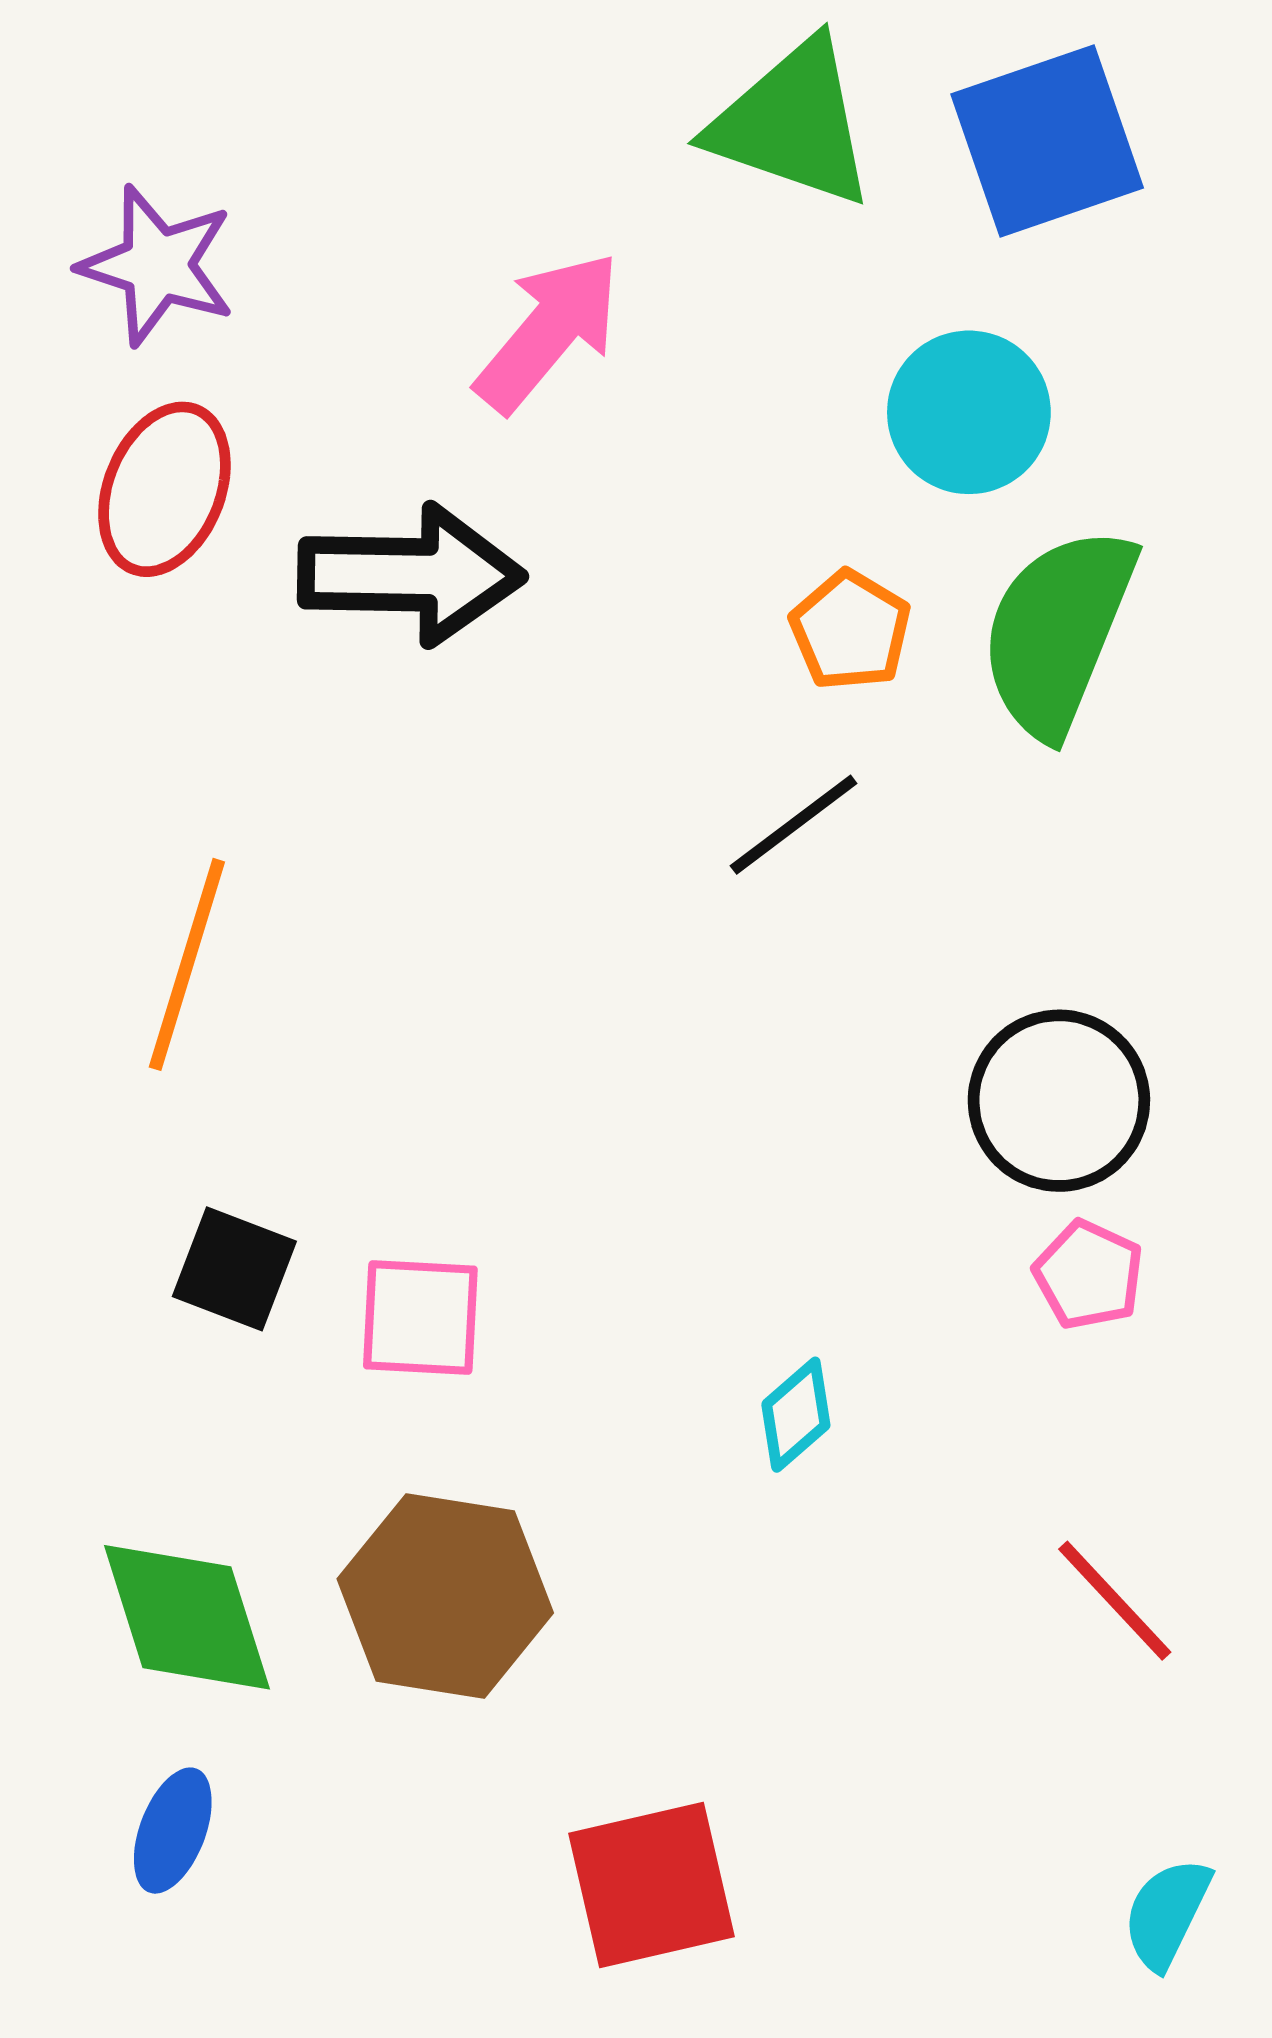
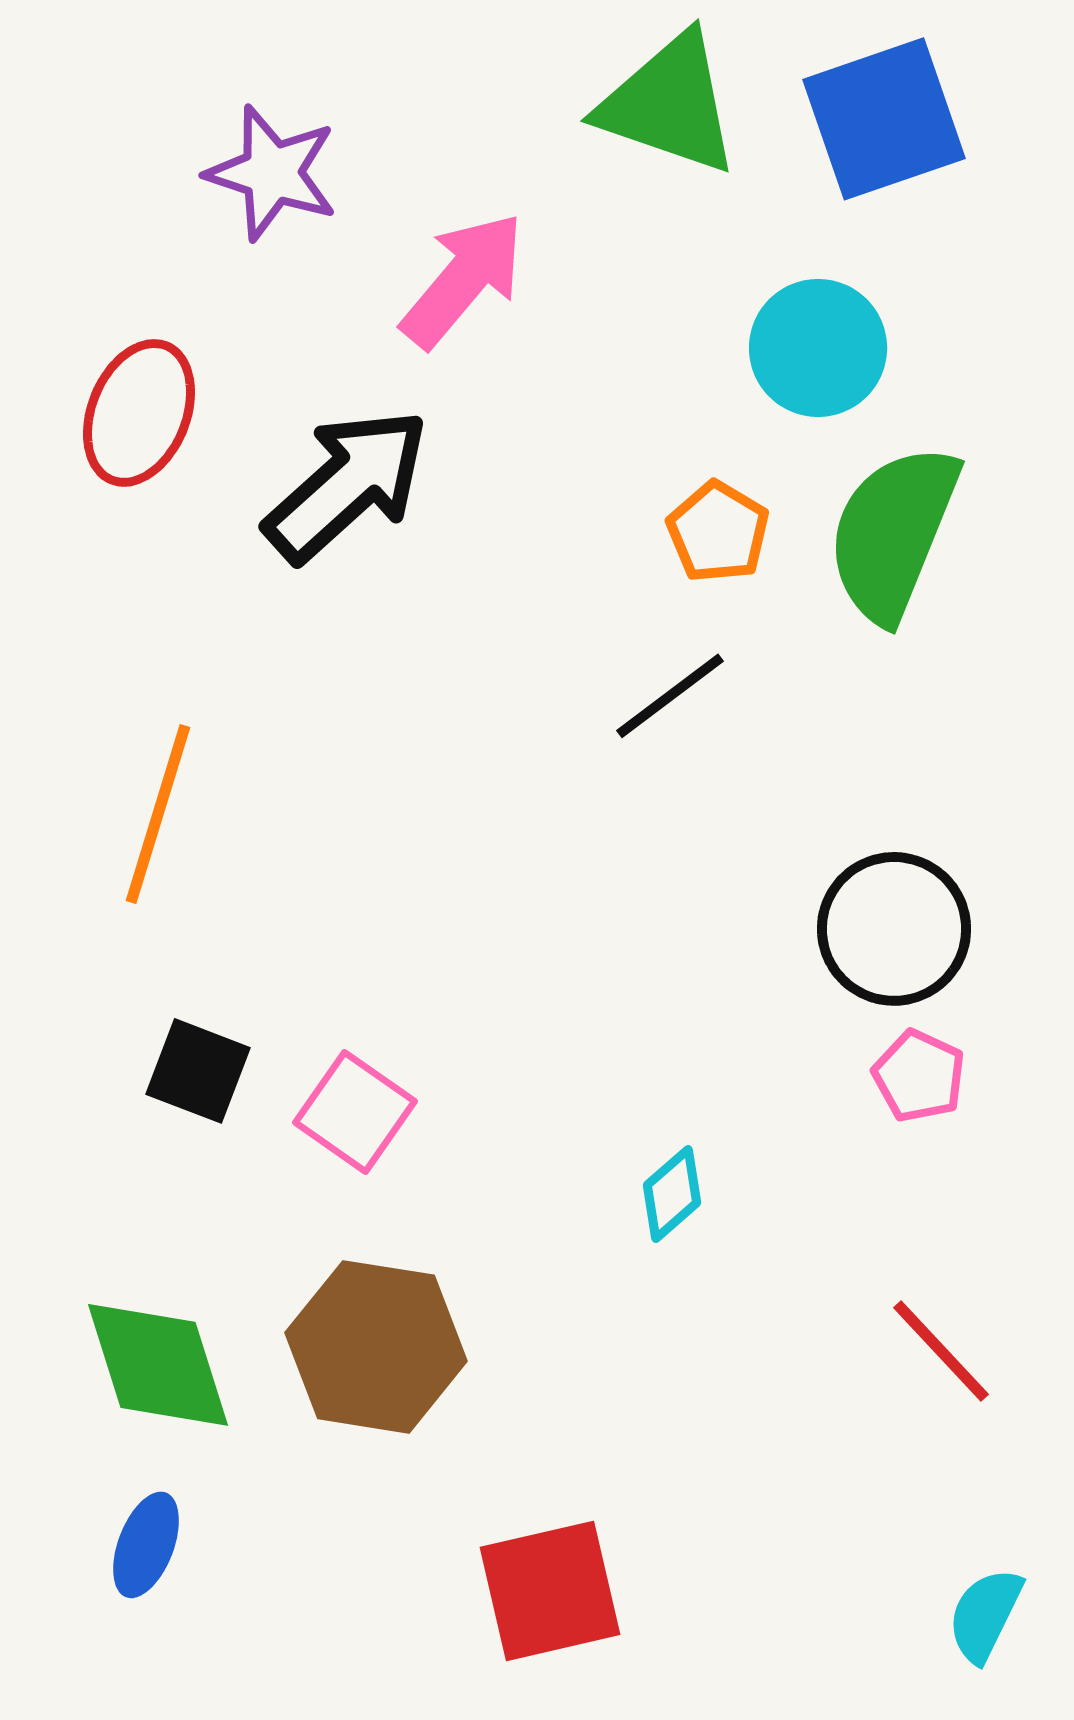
purple star: (157, 265) -> (272, 173), moved
black arrow: (411, 575) -> (347, 485), turned -43
pink square: (420, 1317) -> (355, 1112), turned 32

